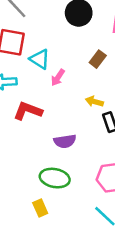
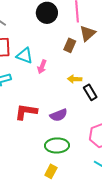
red L-shape: (28, 111) -> (26, 112), moved
yellow rectangle: (40, 208) -> (51, 171), turned 64

